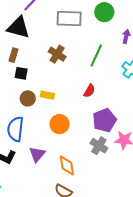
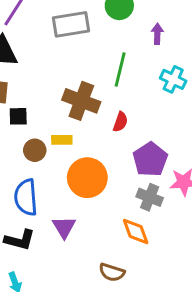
brown cross: (57, 54) -> (81, 101), moved, size x1.4
orange circle: (60, 124) -> (87, 178), size x1.4
orange diamond: (67, 165) -> (136, 232), moved

